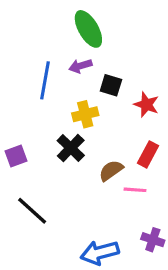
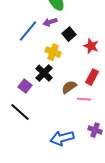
blue line: (45, 80) -> (28, 31), turned 30
black square: (111, 85) -> (69, 34), turned 32
yellow cross: (85, 114) -> (53, 52), turned 35
purple square: (16, 156) -> (25, 86), moved, turned -32

